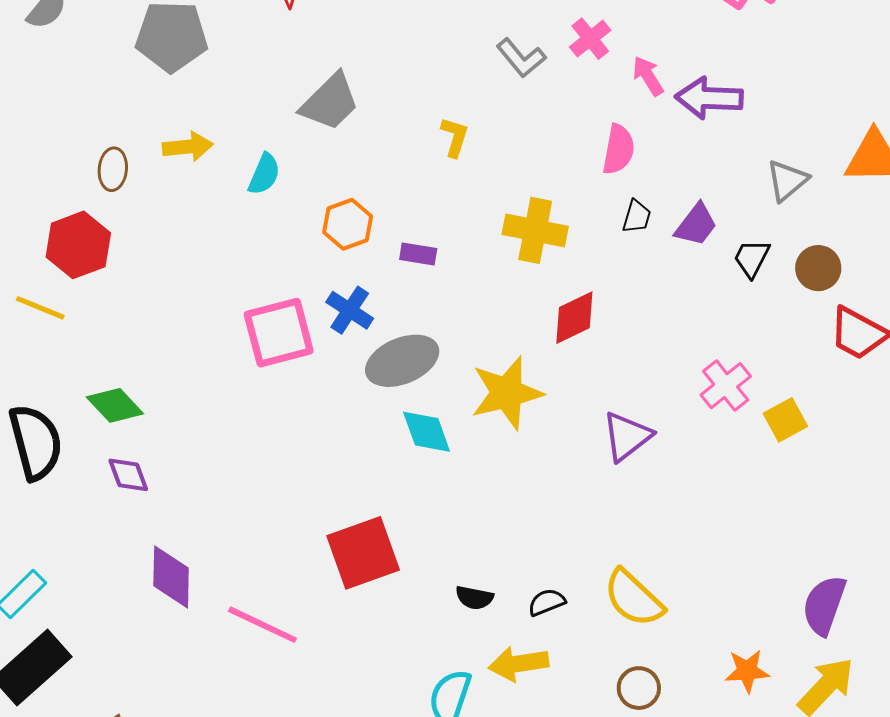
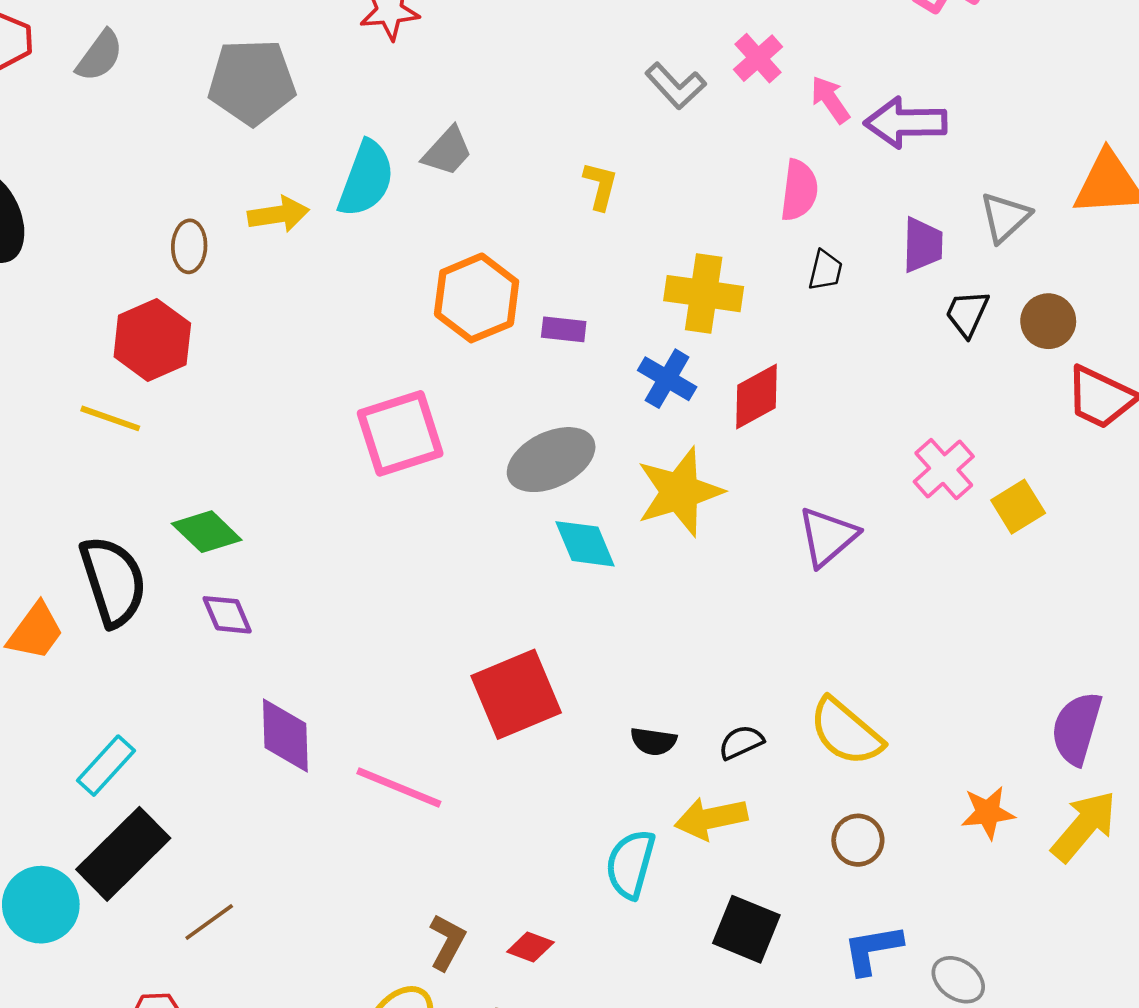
gray trapezoid: (330, 102) -> (447, 151), size x0.7
cyan semicircle: (264, 174) -> (366, 179), moved, size x1.5
orange hexagon: (348, 224) -> (477, 298), size x1.4
purple trapezoid: (696, 225) -> (923, 245), moved, turned -33
blue cross: (350, 310) -> (667, 379), moved

